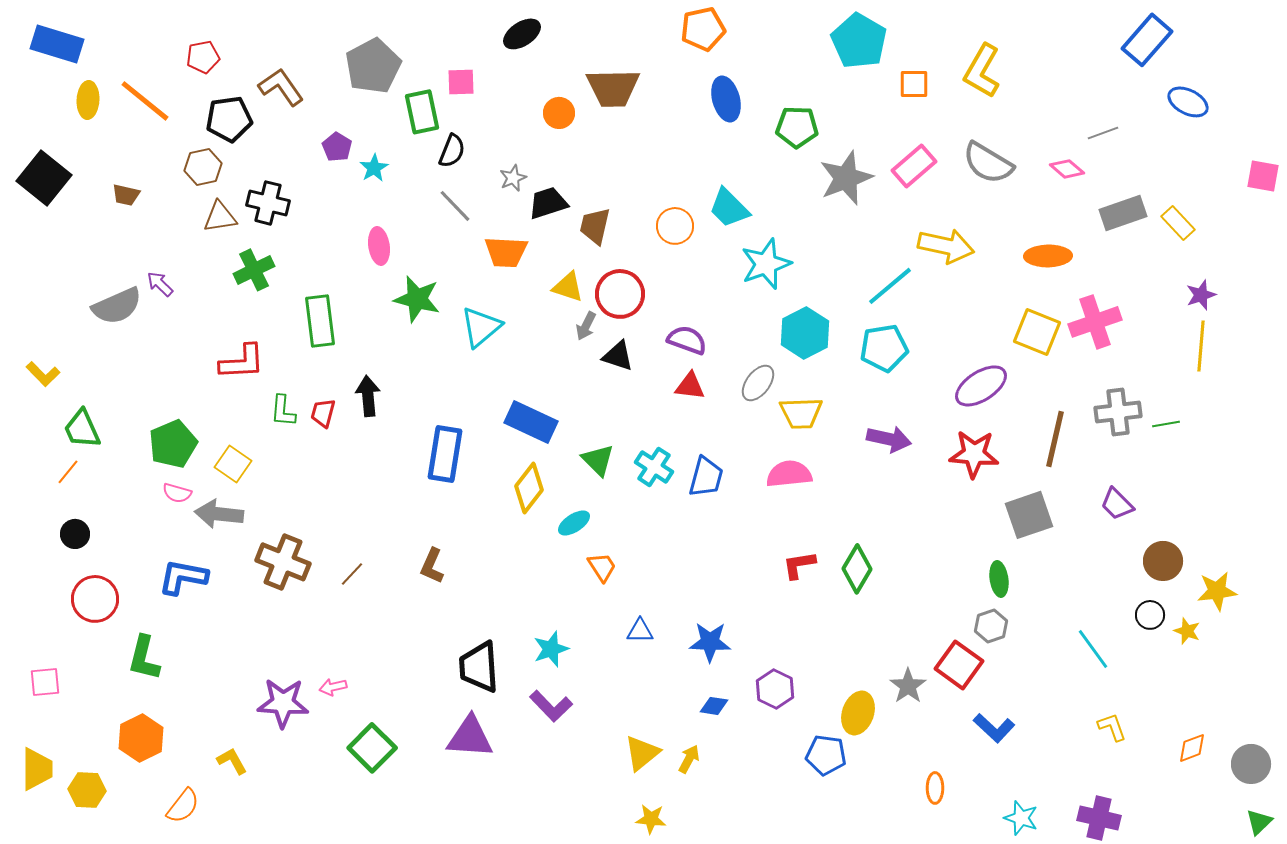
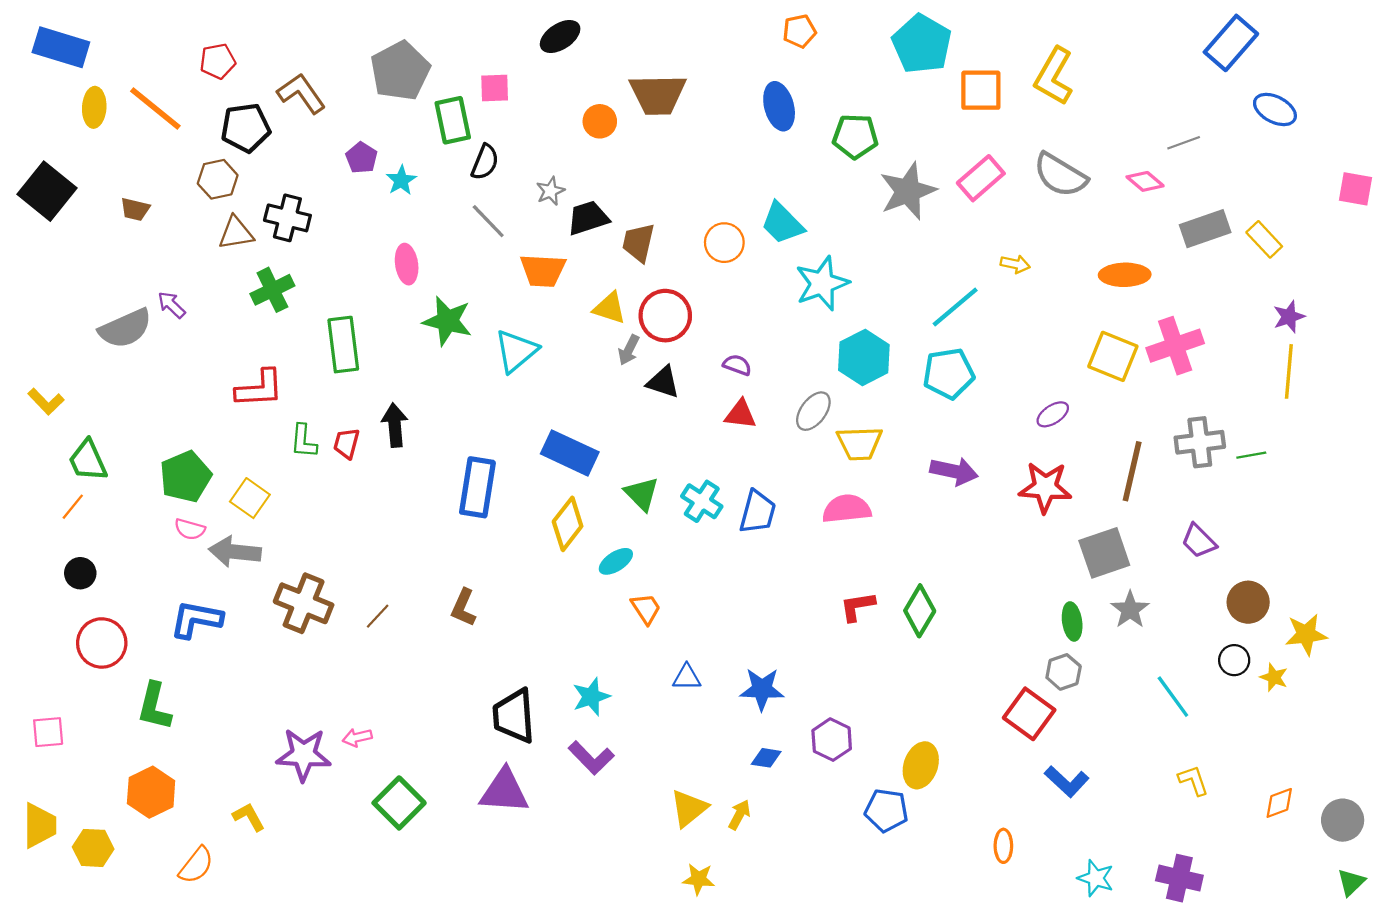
orange pentagon: (703, 29) -> (799, 31), moved, size x0.7
orange square: (914, 84) -> (981, 90), size x1.4
yellow arrow: (946, 246) -> (1015, 264), size x0.5
purple semicircle: (687, 340) -> (737, 365), size x0.7
purple ellipse: (981, 386) -> (1053, 414), size x0.6
gray star: (908, 686) -> (1130, 610), moved

